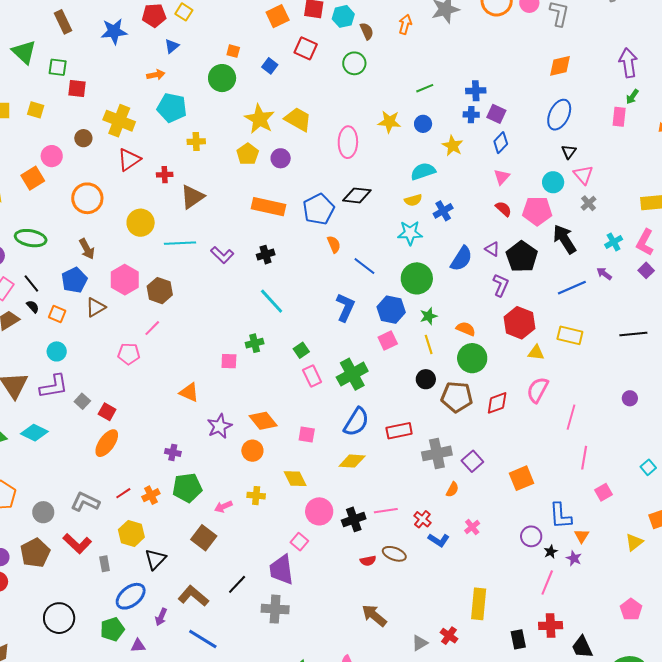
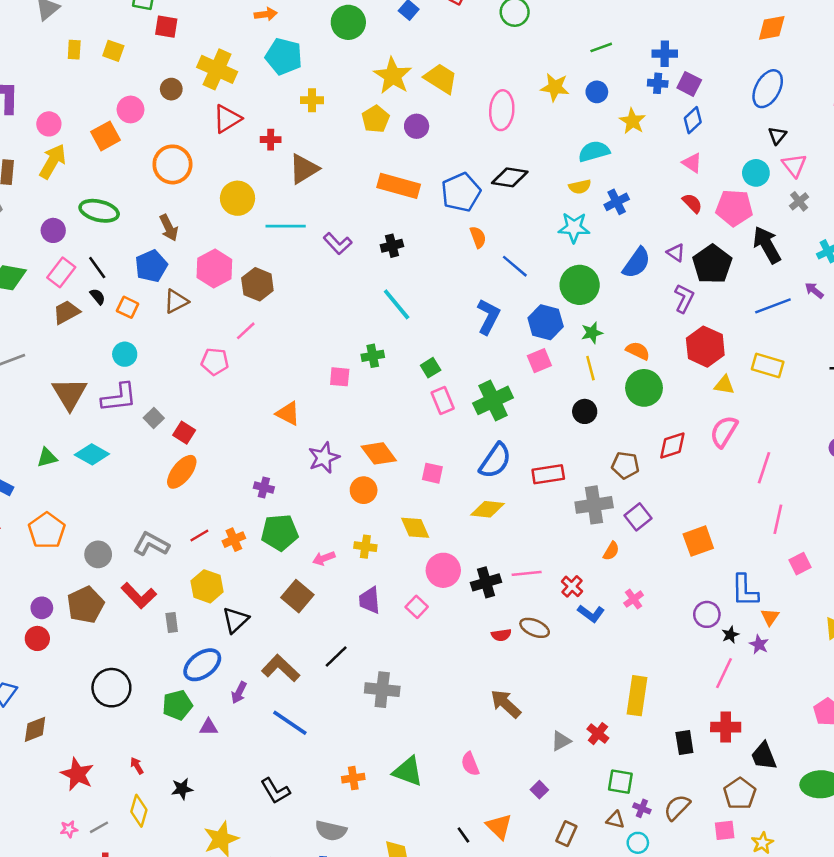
pink triangle: (502, 177) -> (692, 163), turned -42
brown pentagon: (457, 397) -> (625, 465), moved, size x0.7
purple trapezoid: (281, 570) -> (369, 600), moved, size x0.7

